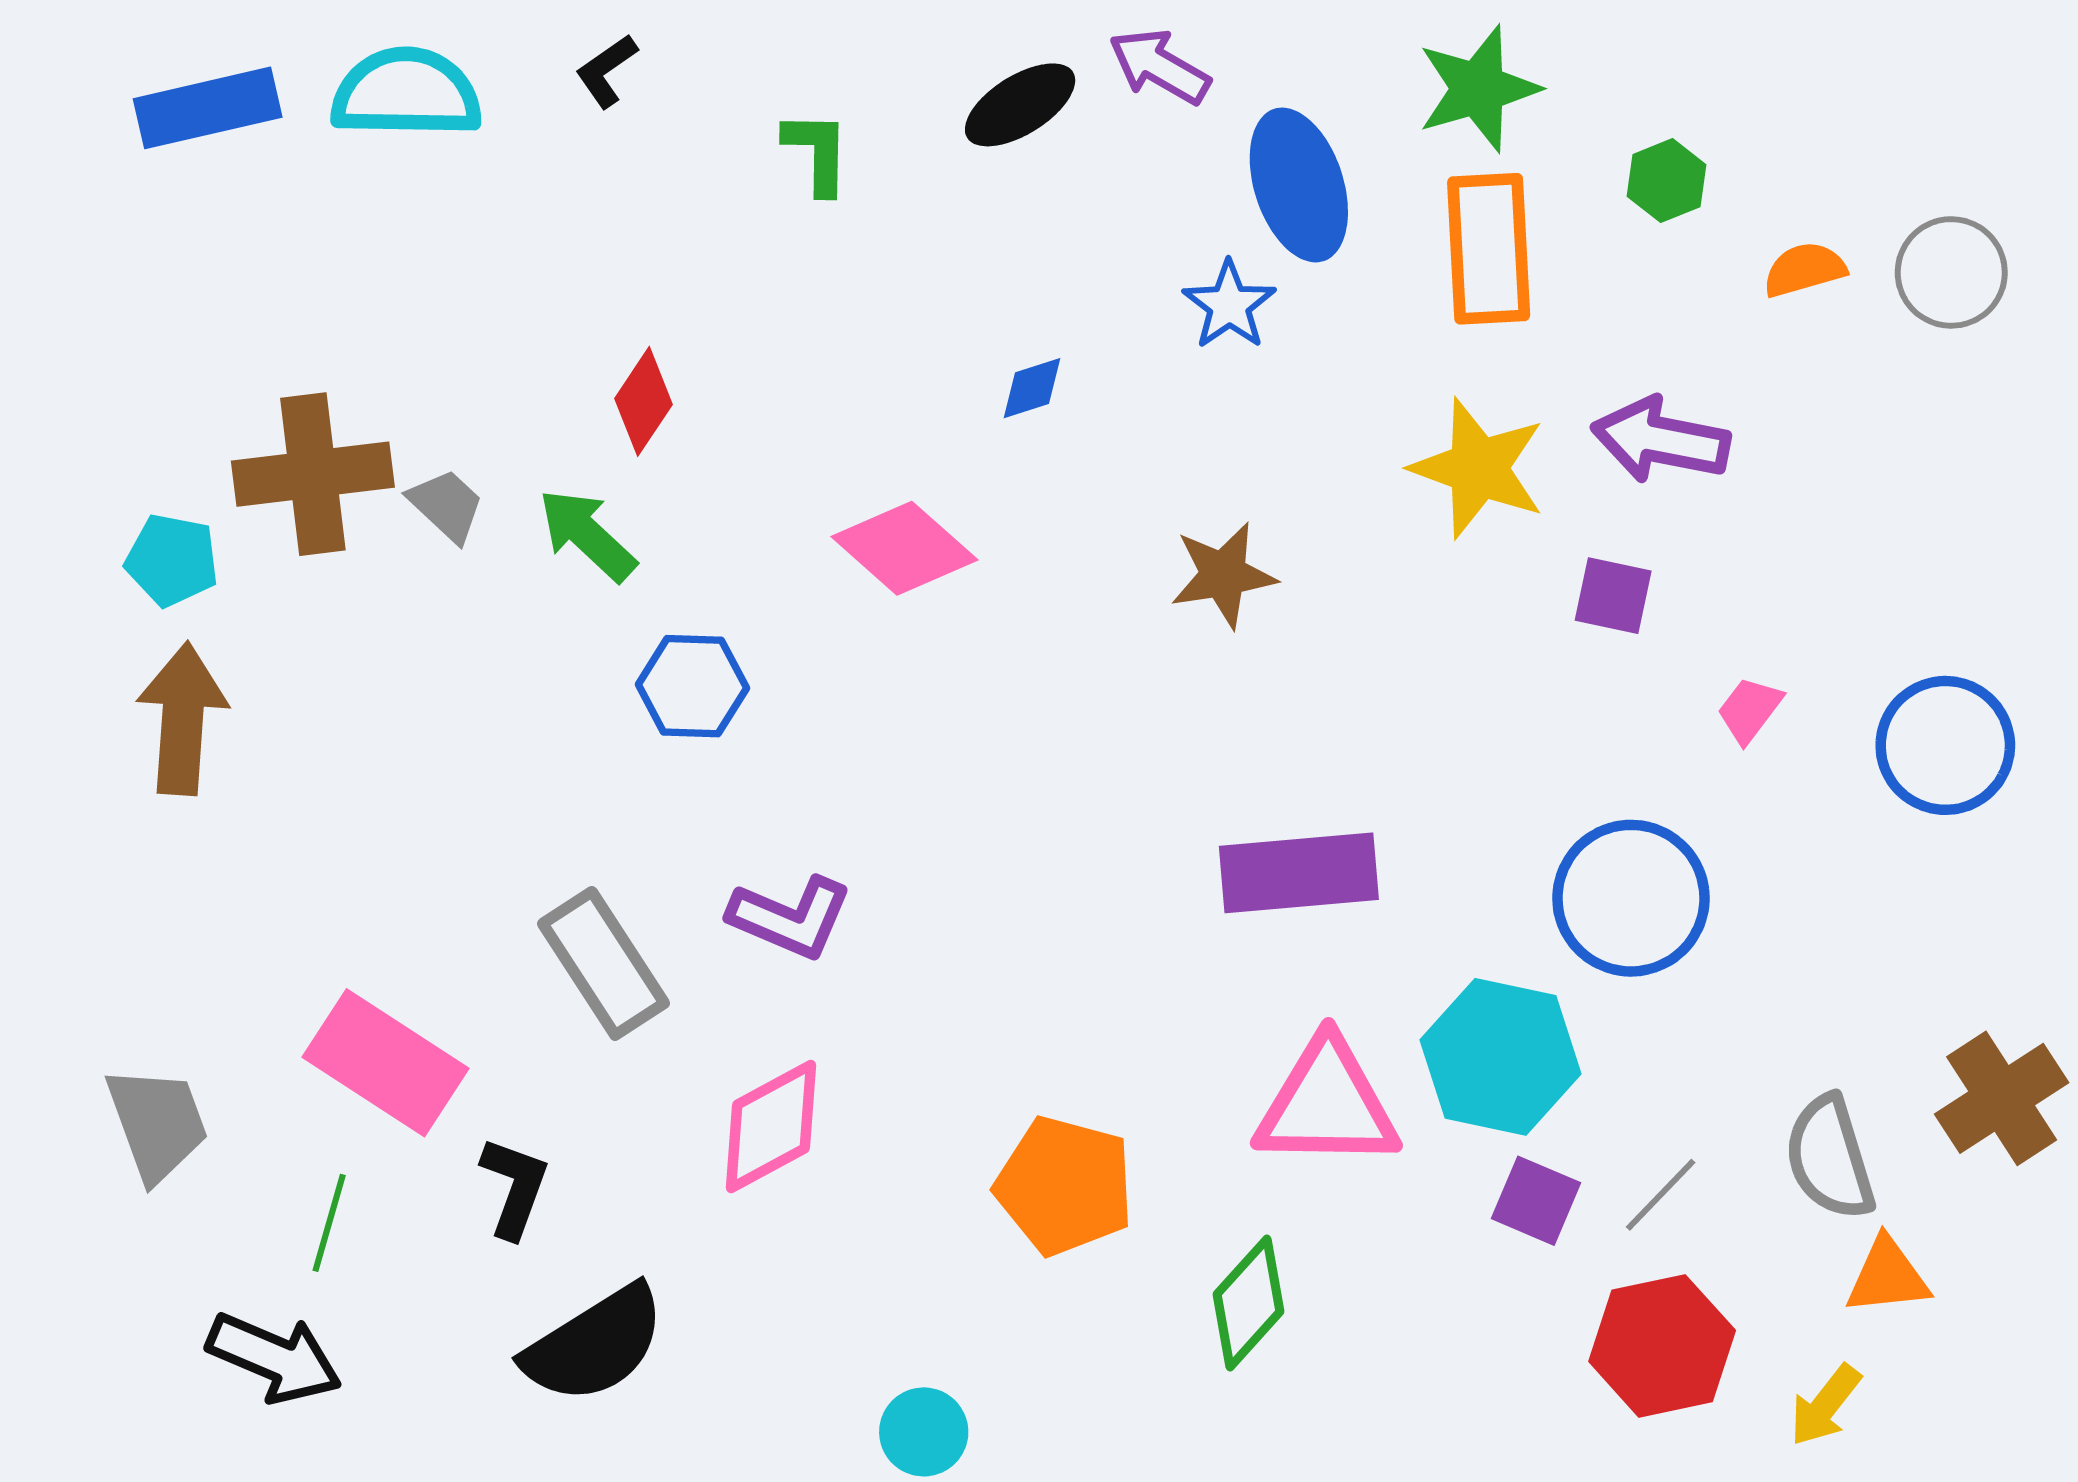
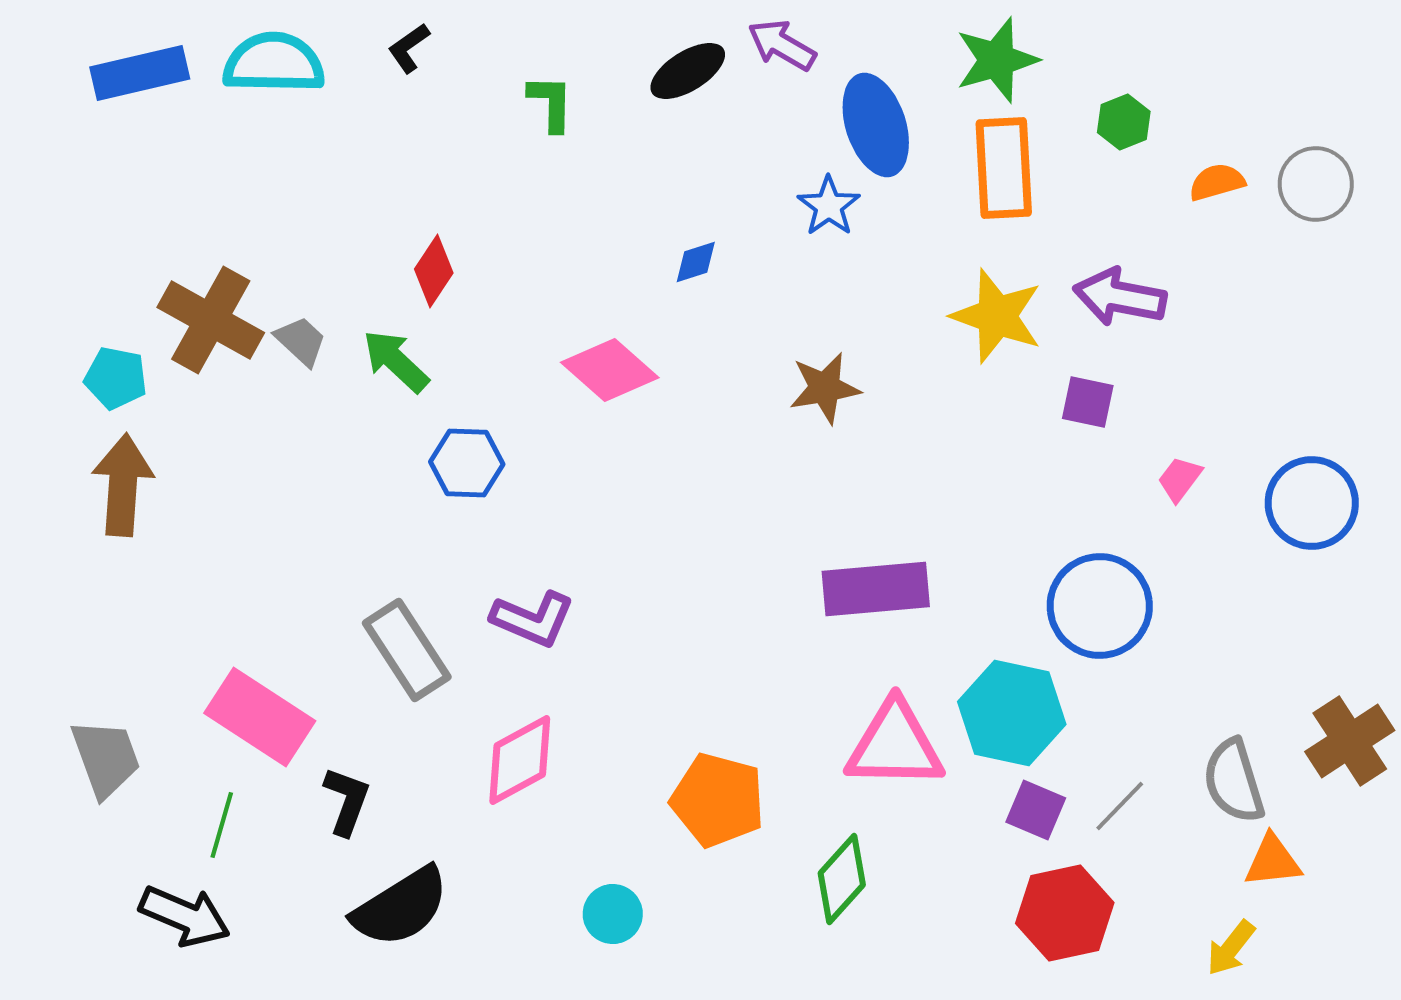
brown cross: (313, 474) -> (211, 320), turned 36
red hexagon: (1662, 1346) -> (1065, 913), moved
cyan circle: (924, 1432) -> (613, 914), moved

